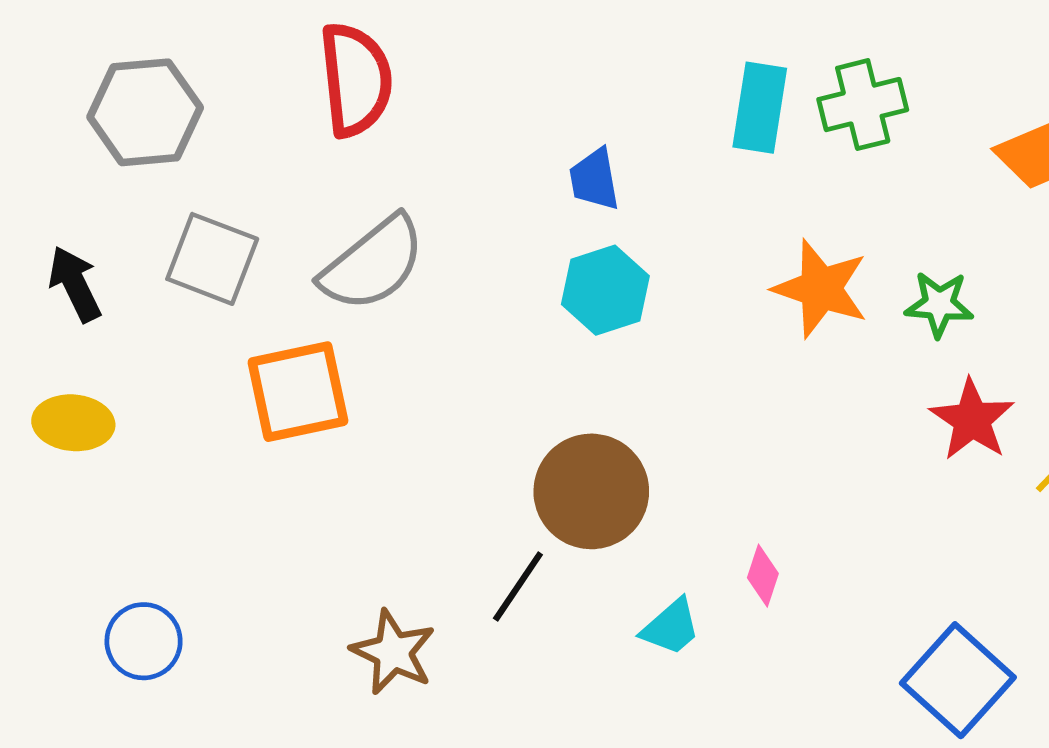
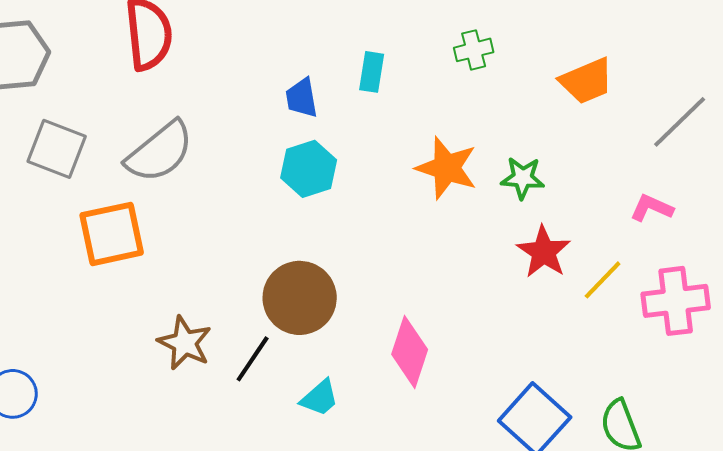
green cross: (863, 105) -> (474, 50), size x0.7
cyan rectangle: (760, 108) -> (372, 72), moved, size x0.7
pink diamond: (763, 576) -> (410, 352), size x1.8
cyan trapezoid: (671, 627) -> (320, 398), moved
brown star: (393, 652) -> (185, 343), moved

